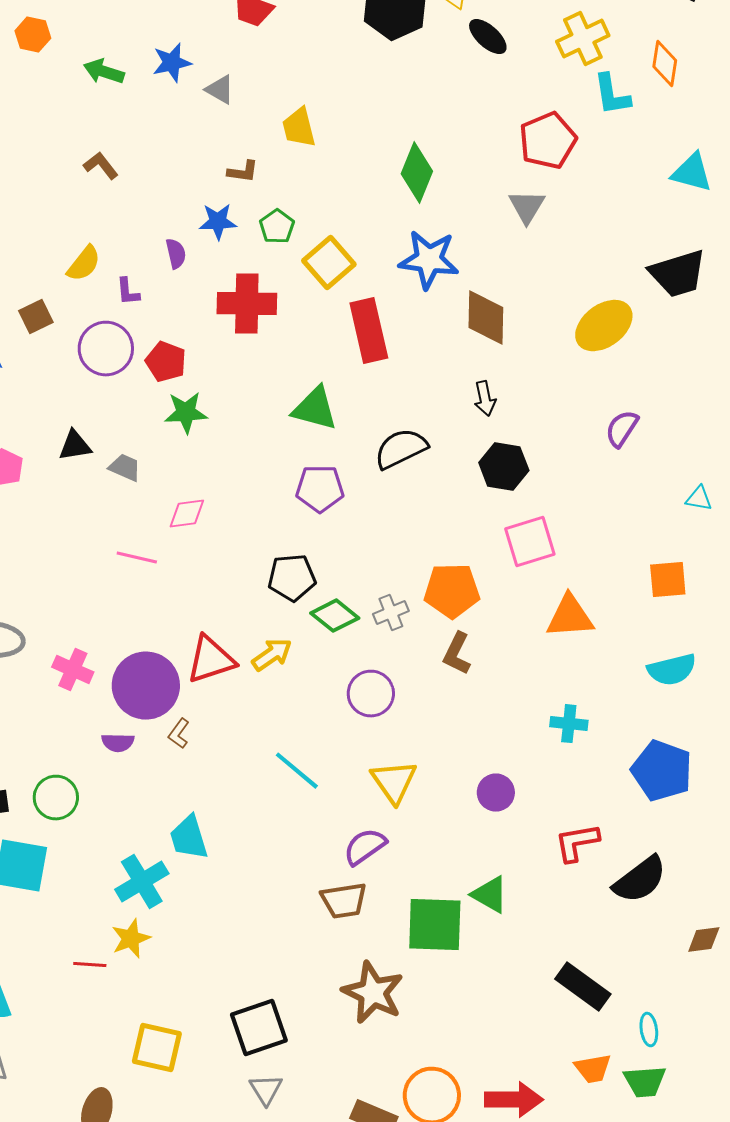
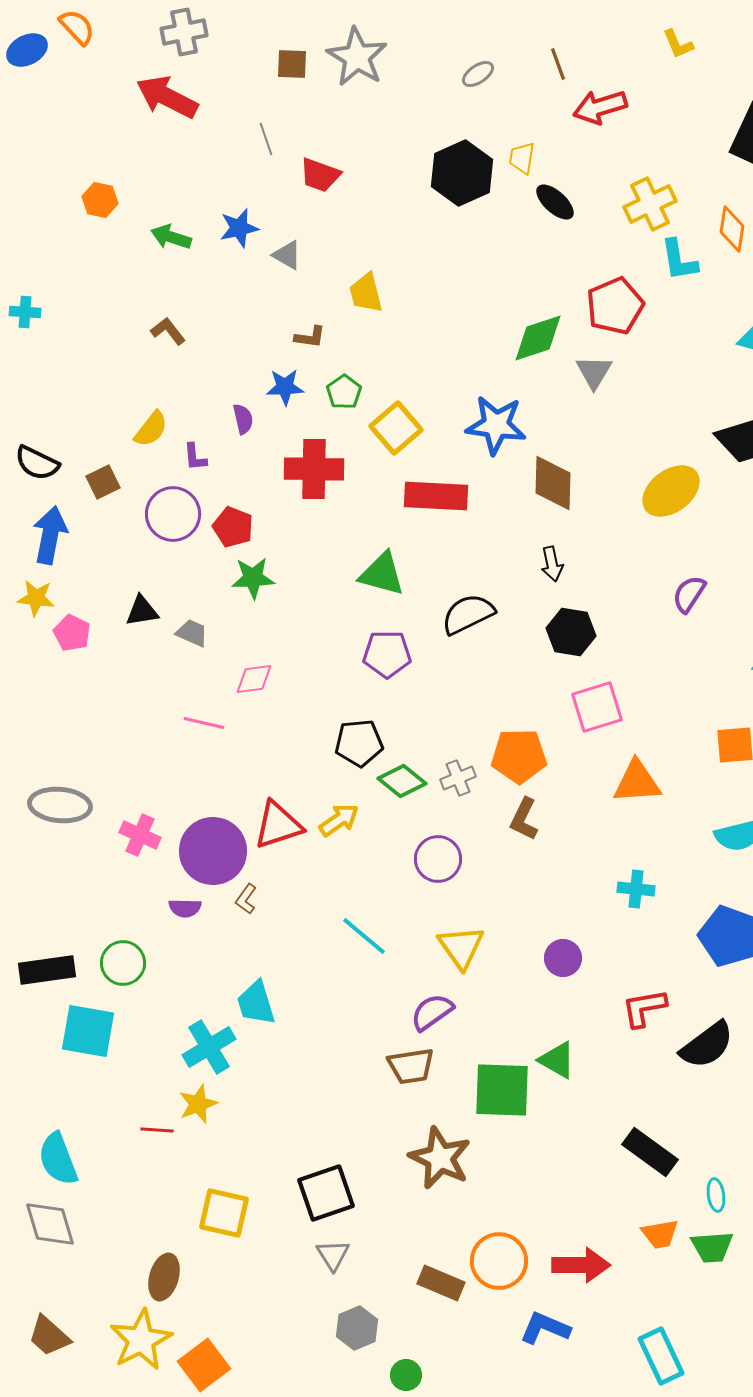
green diamond: (417, 173) -> (538, 338), moved, turned 50
red rectangle: (369, 331) -> (436, 496), turned -74

